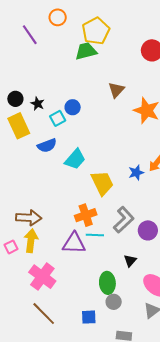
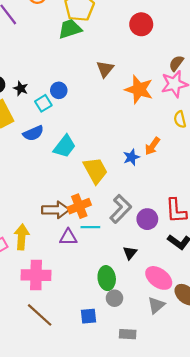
brown arrow: (29, 218) -> (56, 210), moved
purple triangle: (74, 243) -> (68, 237), size x0.7
pink cross: (42, 277) -> (36, 275), turned -32

